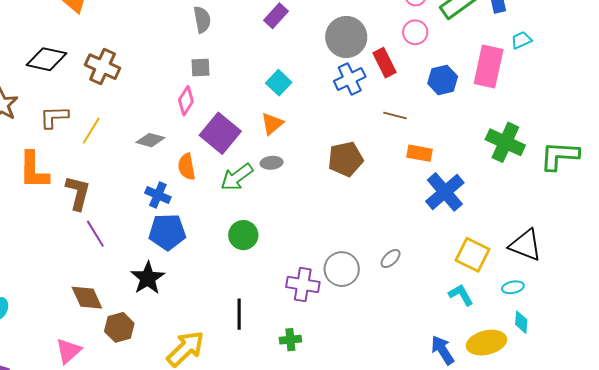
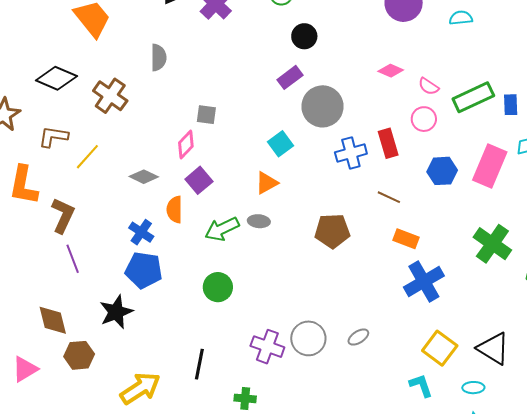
gray semicircle: (202, 20) -> (158, 57), moved
gray circle: (346, 37) -> (323, 106), moved
purple square: (220, 133) -> (199, 180), moved, size x0.7

